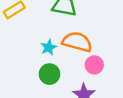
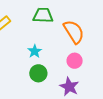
orange semicircle: (77, 42) -> (74, 32), moved, turned 50

